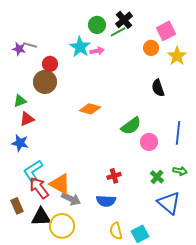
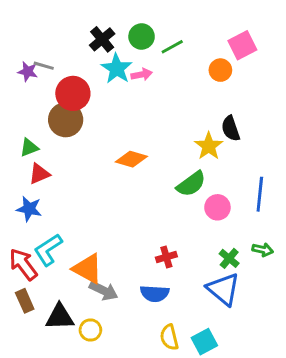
black cross: (124, 20) -> (102, 39), moved
yellow star: (177, 56) -> (209, 146), moved
red circle: (50, 64) -> (73, 93), size x1.5
red arrow: (39, 188) -> (23, 264), moved
blue triangle: (169, 203) -> (223, 289), moved
yellow circle: (62, 226) -> (90, 330), size x0.6

